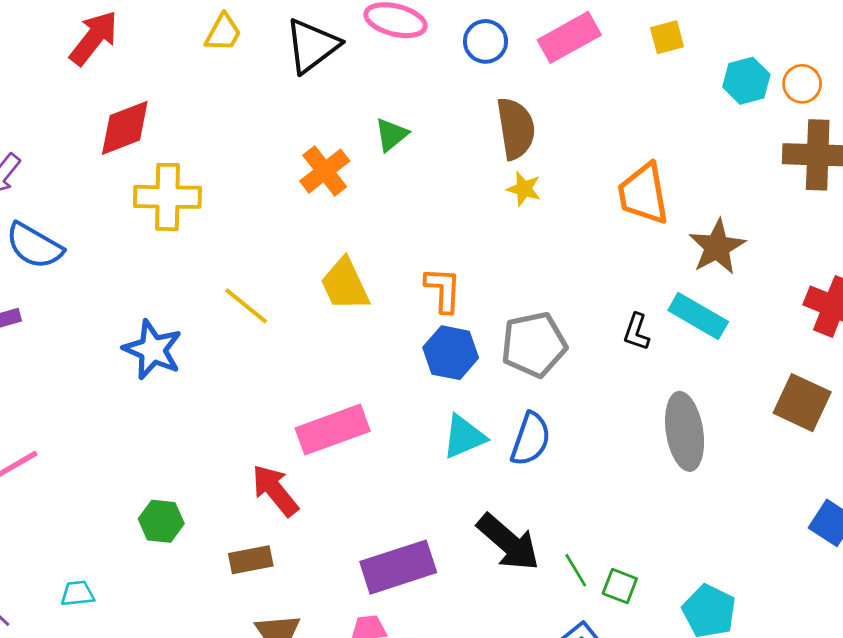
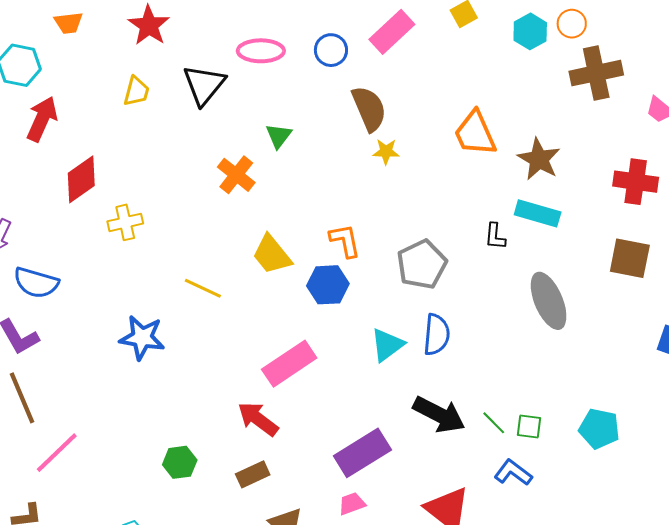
yellow cross: (167, 197) -> (125, 222), size x0.7
blue hexagon: (451, 353) -> (328, 285), moved

